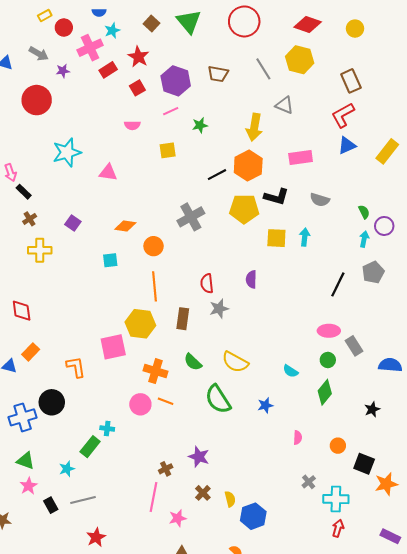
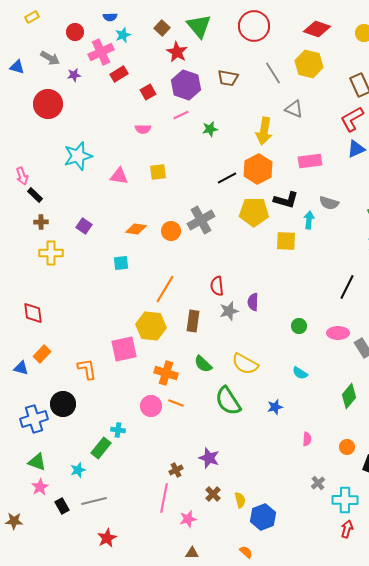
yellow rectangle: (45, 15) -> (32, 17), moved
red star: (138, 57) -> (177, 52), moved
yellow square: (168, 150) -> (158, 172), moved
brown cross: (30, 219) -> (41, 222), turned 32
cyan arrow: (305, 237) -> (309, 220), moved
orange circle: (154, 246) -> (171, 231), moved
purple semicircle: (251, 279) -> (253, 302), moved
orange line: (155, 286) -> (165, 289), turned 36
green circle: (328, 360) -> (299, 326), moved
green diamond: (325, 392) -> (349, 396), moved

